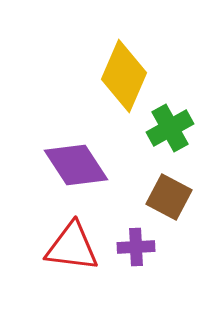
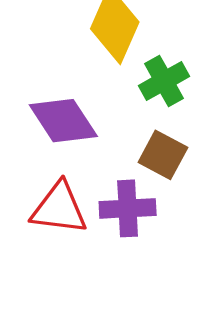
purple cross: (136, 247) -> (128, 208), size x1.4

